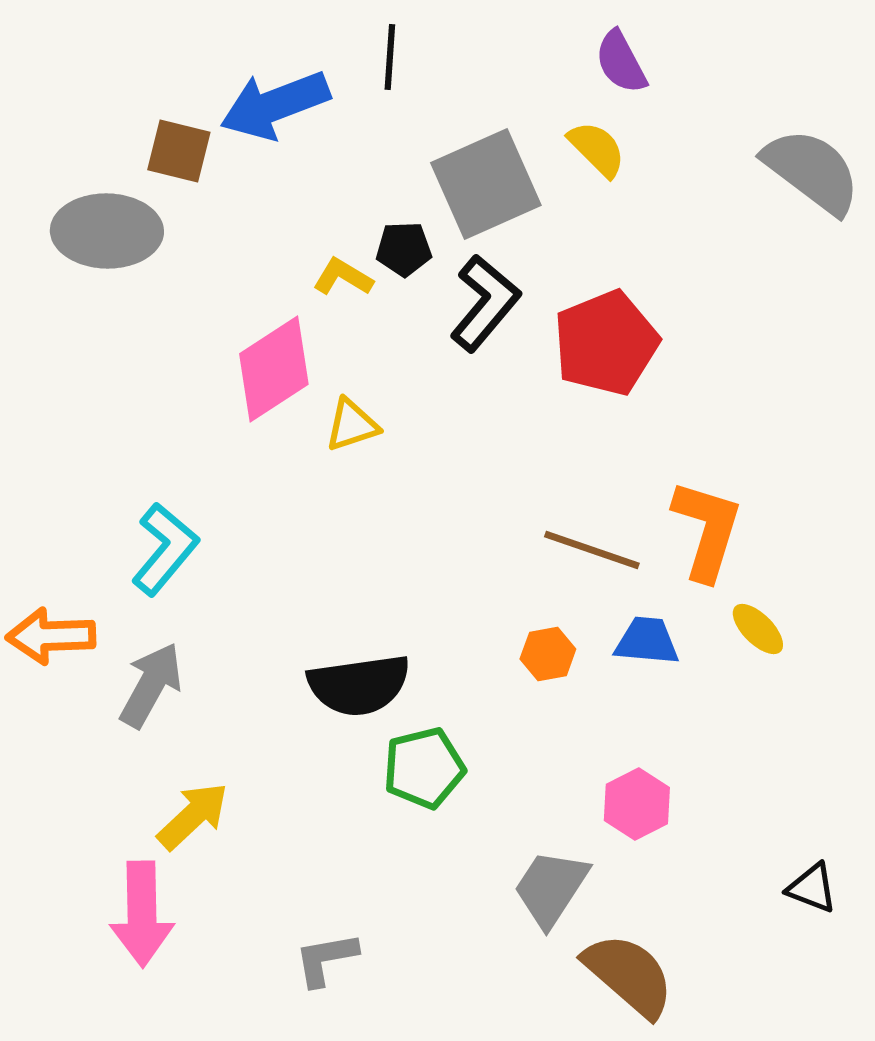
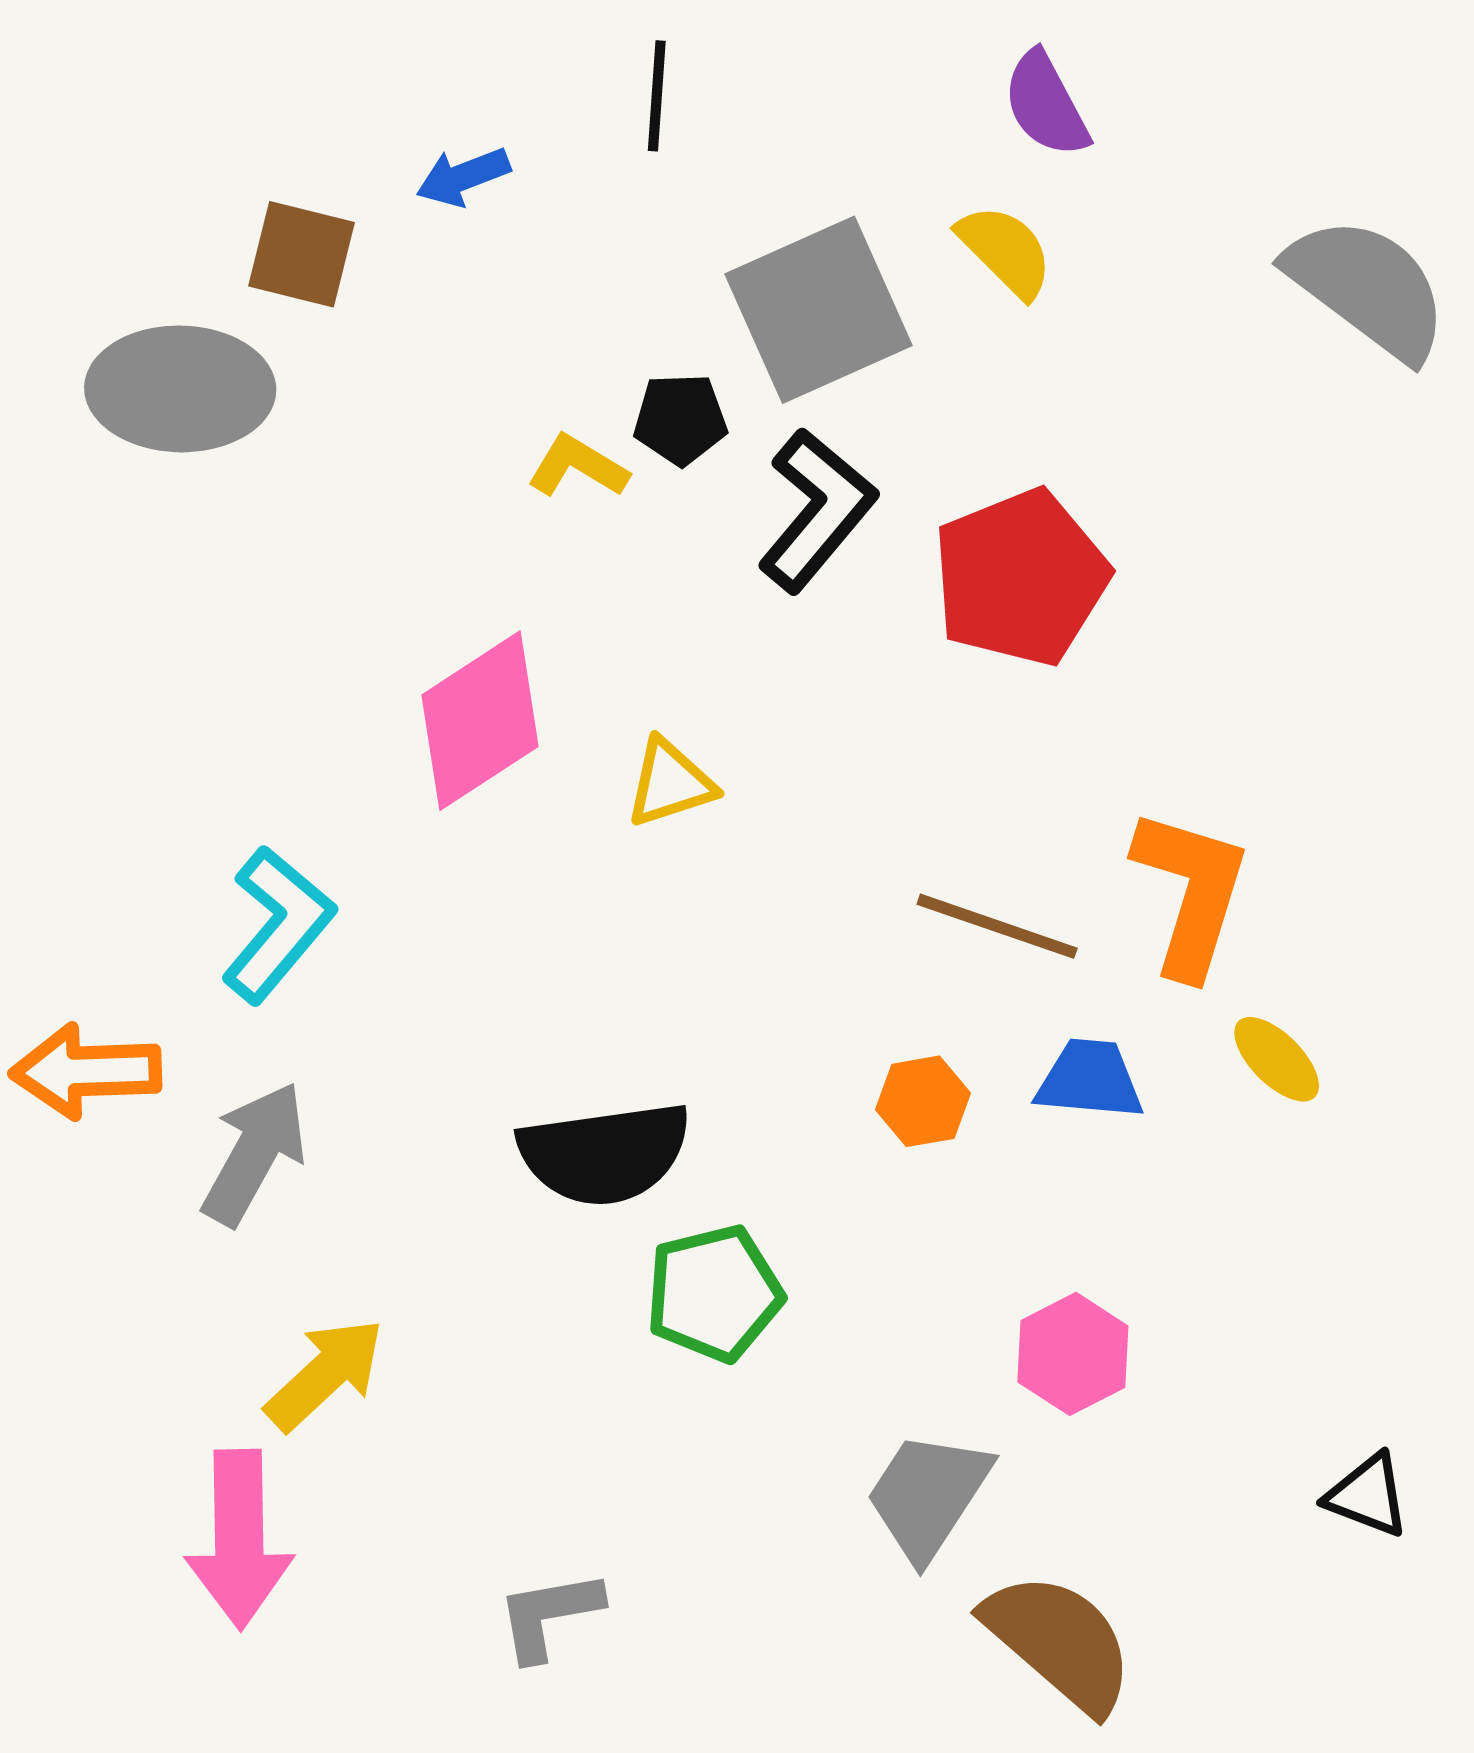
blue arrow: (275, 105) -> (463, 177), size x0.5
pink diamond: (274, 369) -> (480, 721), moved
yellow triangle: (352, 425) -> (670, 783), moved

